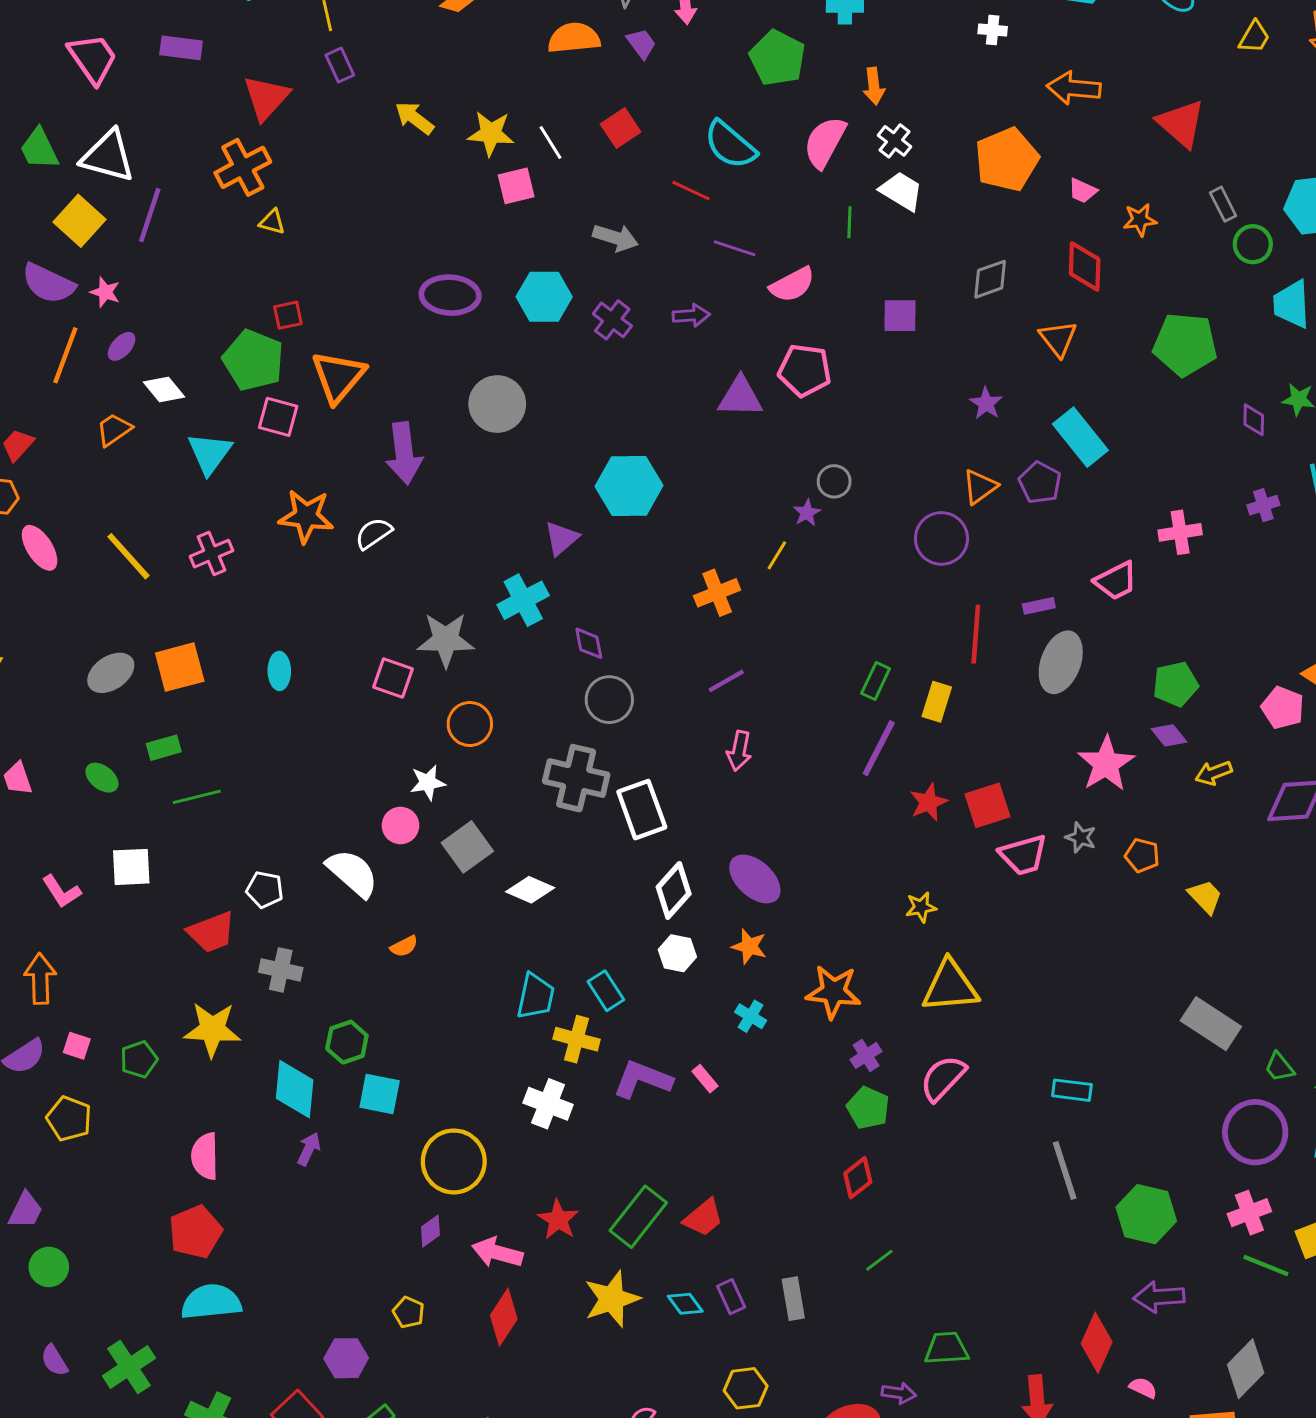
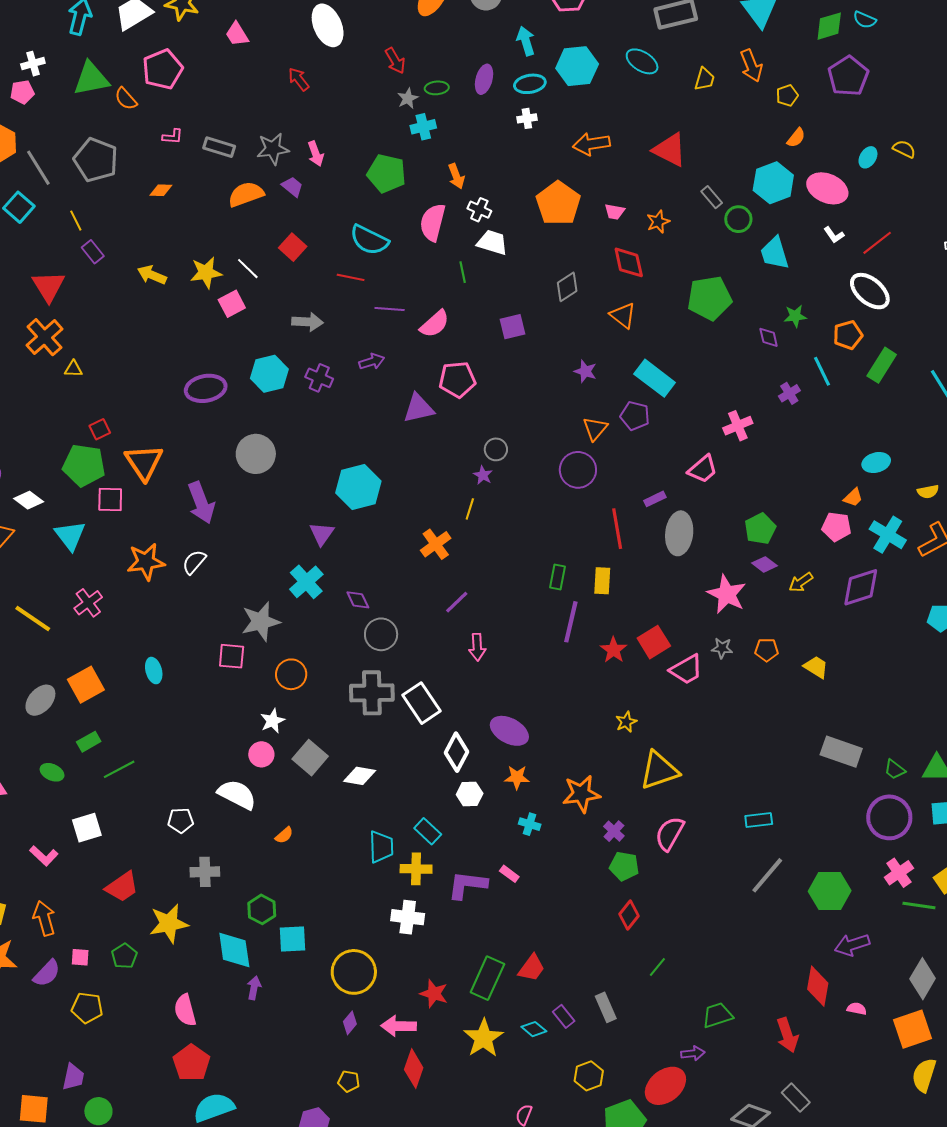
red trapezoid: (211, 932) -> (122, 887), moved
gray line: (1065, 1170) -> (767, 875), turned 72

